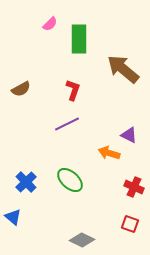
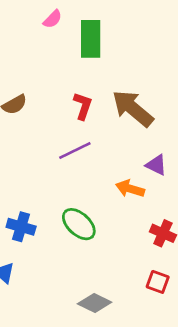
brown arrow: (123, 69) -> (133, 108), moved
blue cross: (26, 182) -> (21, 227), turned -30

